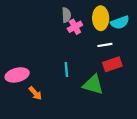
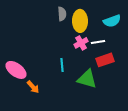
yellow ellipse: (101, 18) -> (80, 21), moved
pink cross: (75, 27) -> (81, 43), moved
pink ellipse: (17, 75) -> (16, 70), turned 50

